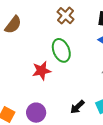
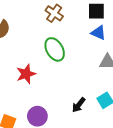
red star: (42, 71) -> (26, 74), moved

